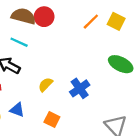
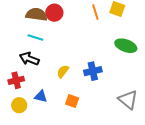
orange line: (91, 22) -> (95, 12), turned -56
blue cross: (80, 88) -> (93, 71), turned 30

